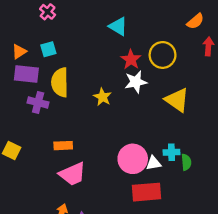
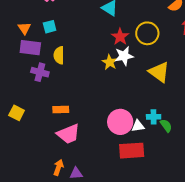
orange triangle: (19, 52) -> (24, 28), turned -32
yellow semicircle: (60, 82) -> (59, 55), size x0.7
yellow star: (102, 97) -> (110, 62), moved
green semicircle: (186, 162) -> (166, 126), turned -32

